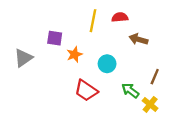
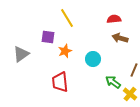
red semicircle: (120, 17) -> (114, 19), moved
yellow line: (93, 21) -> (67, 18), moved, turned -42
red trapezoid: (86, 91) -> (60, 82), moved, turned 50

